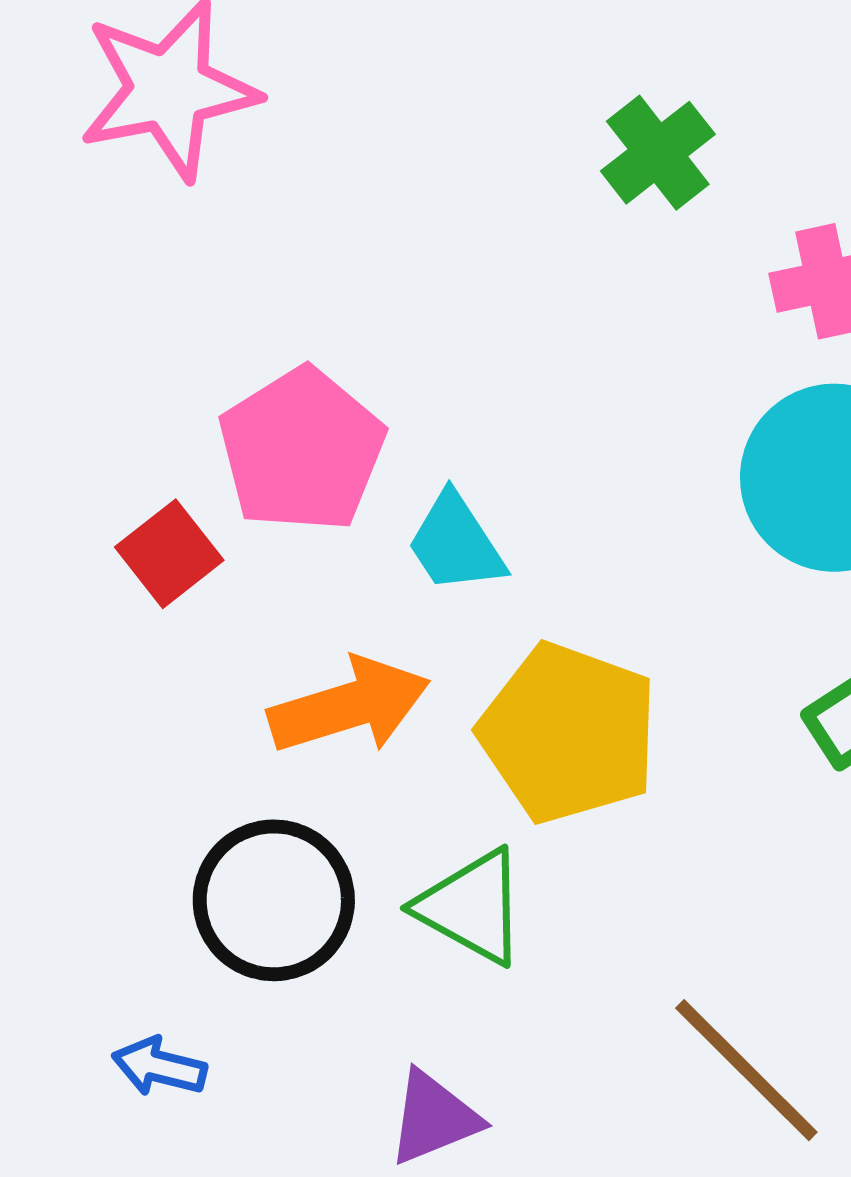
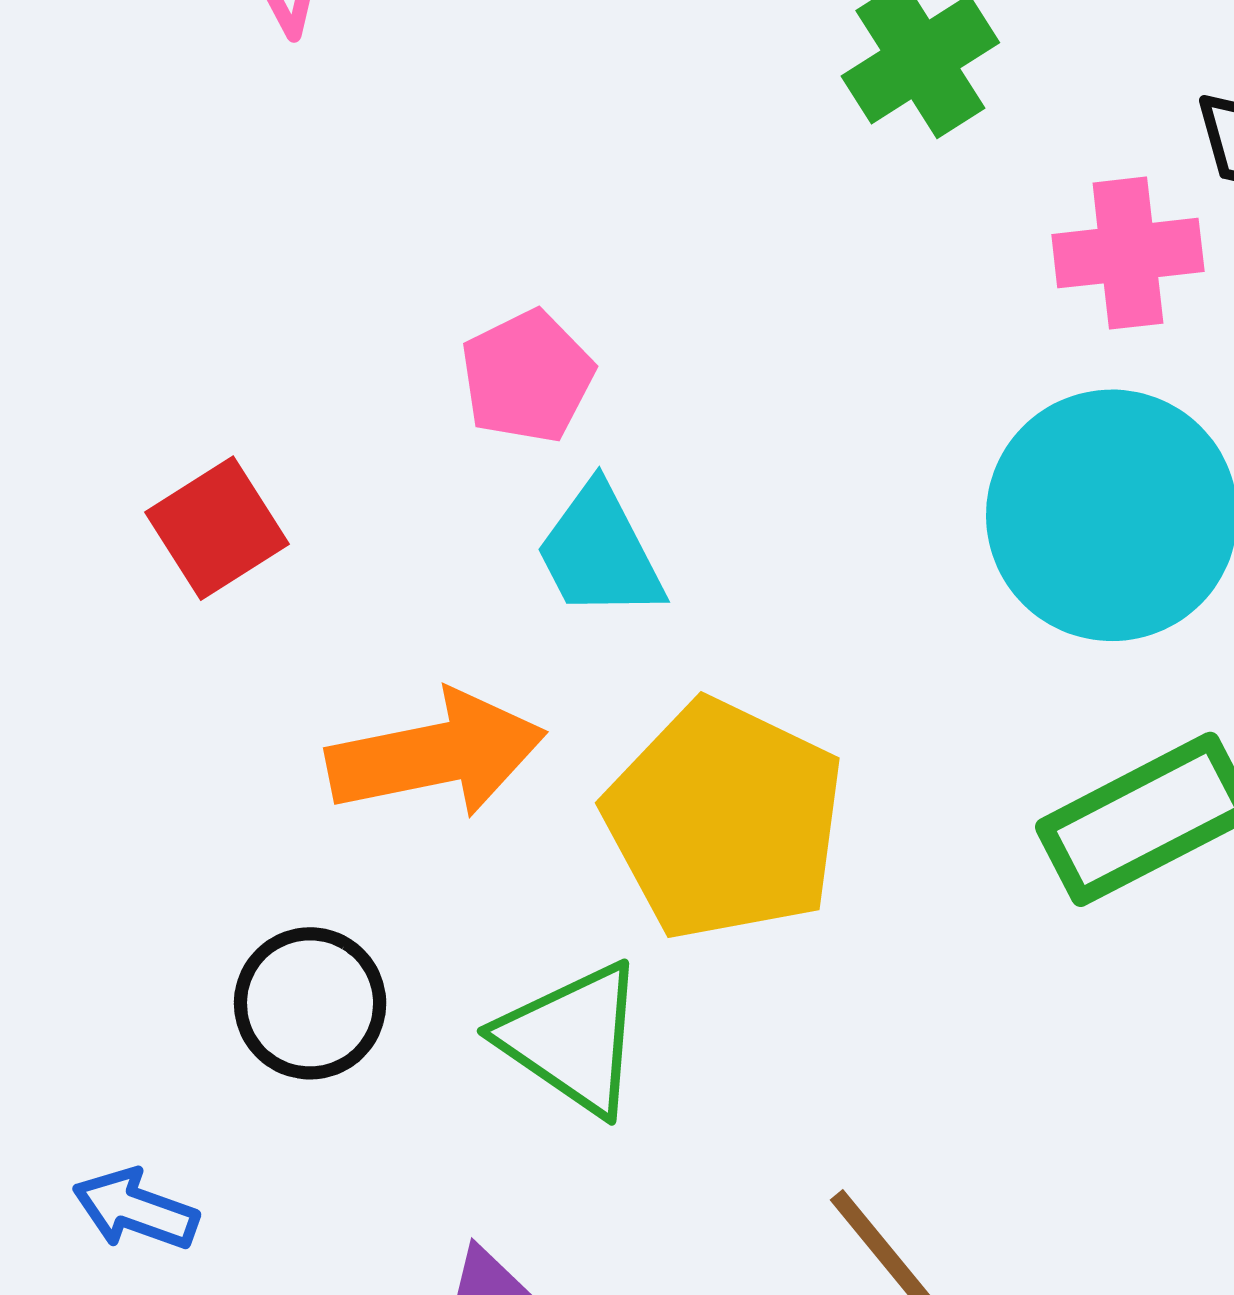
pink pentagon: (302, 450) -> (527, 377), moved, size x0.6
black circle: (274, 900) -> (310, 1003), size x0.7

